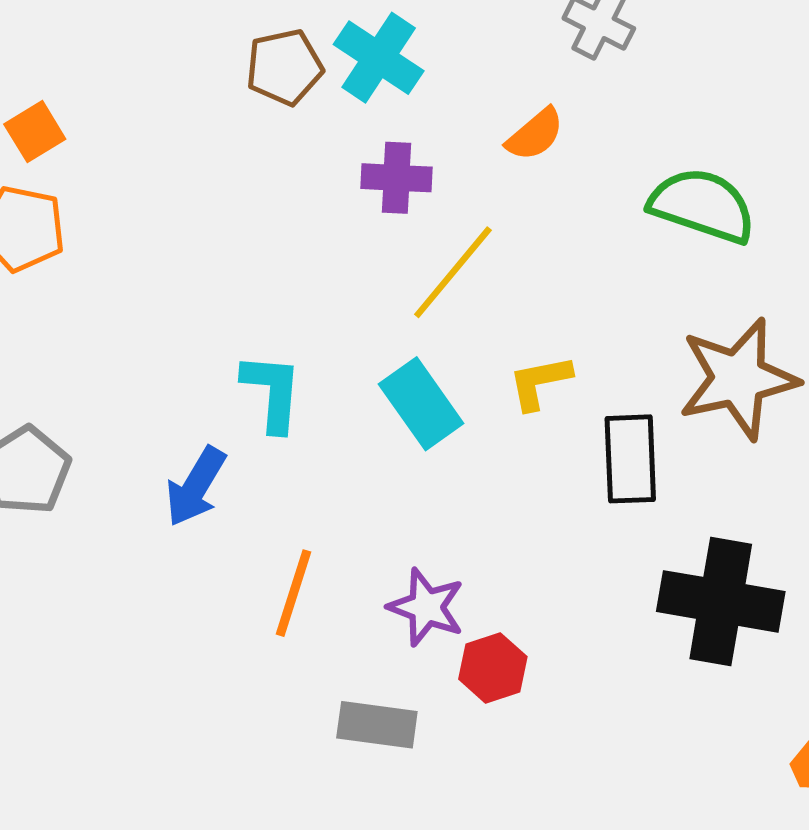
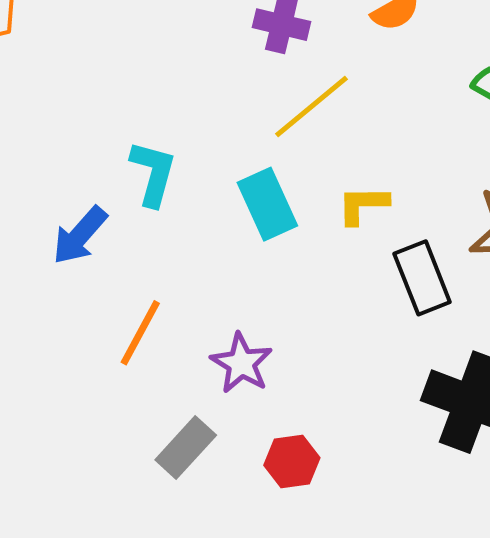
black rectangle: (630, 459) -> (422, 278), turned -30
red hexagon: (493, 668) -> (292, 461), moved
gray rectangle: (377, 725) -> (186, 448), turned -66

